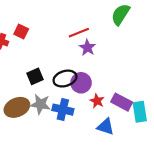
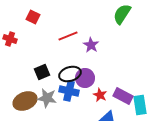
red square: (21, 32) -> (33, 17), moved
red line: (79, 33) -> (68, 36), moved
blue cross: (63, 110) -> (69, 91), moved

